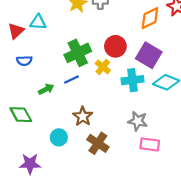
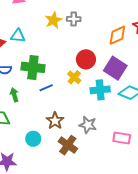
green cross: (78, 53) -> (33, 67), moved, turned 30
green arrow: (46, 89) -> (14, 95), moved, turned -80
gray star: (138, 121) -> (88, 125), moved
pink rectangle: (150, 144) -> (122, 138), moved

